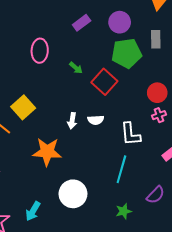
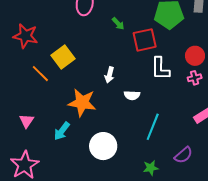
red square: (104, 82) -> (145, 40), turned 30
white semicircle: (96, 120) -> (132, 95), moved
white L-shape: (130, 134) -> (160, 69), moved
cyan arrow: (33, 211) -> (62, 131), moved

